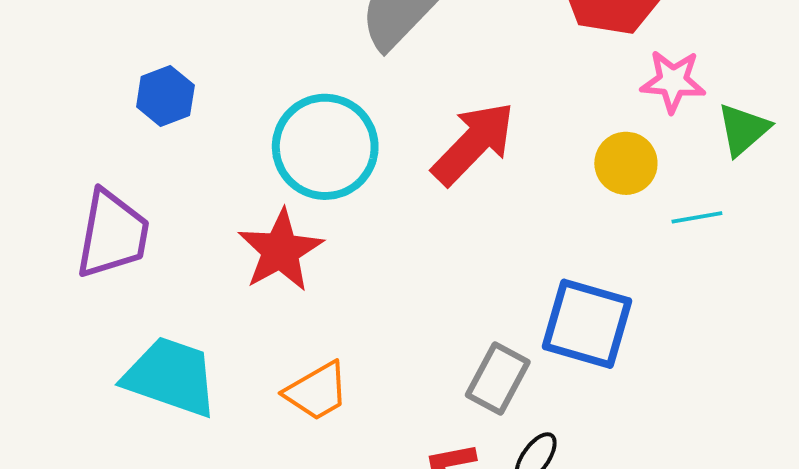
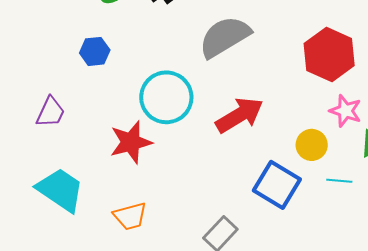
purple trapezoid: (112, 234) -> (51, 112), size x0.7
blue square: (587, 324) -> (277, 185), moved

